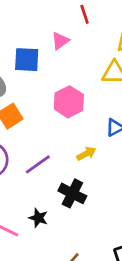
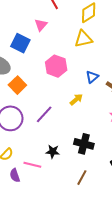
blue square: (27, 60) -> (20, 43), turned 36
black cross: (72, 193) -> (84, 144), moved

